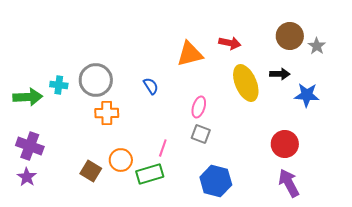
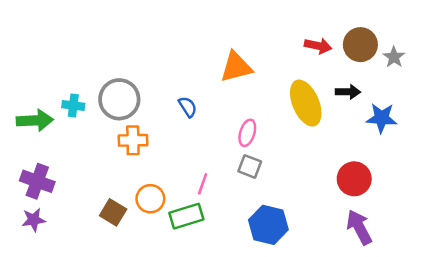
red arrow: (230, 43) -> (318, 46), moved
purple star: (27, 177) -> (34, 220), turned 30

